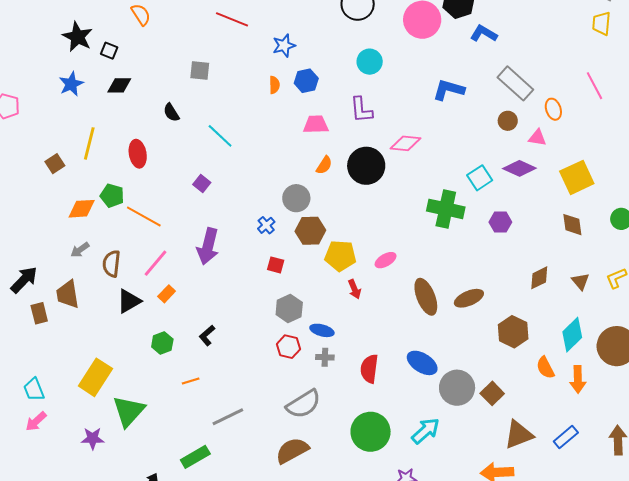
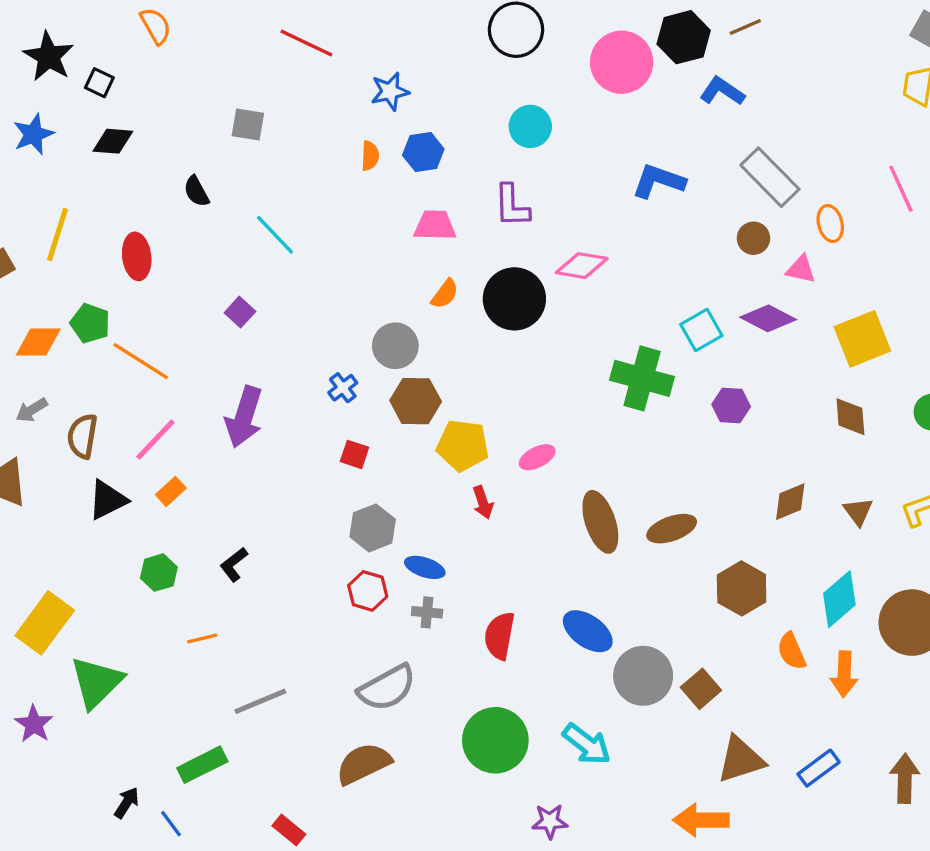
cyan arrow: (426, 431) -> (587, 744), turned 76
purple star: (93, 438) -> (34, 724), turned 30

